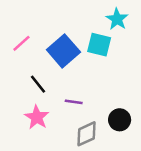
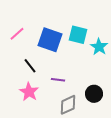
cyan star: (117, 19) -> (99, 47), moved
blue square: (63, 51) -> (50, 40), turned -30

